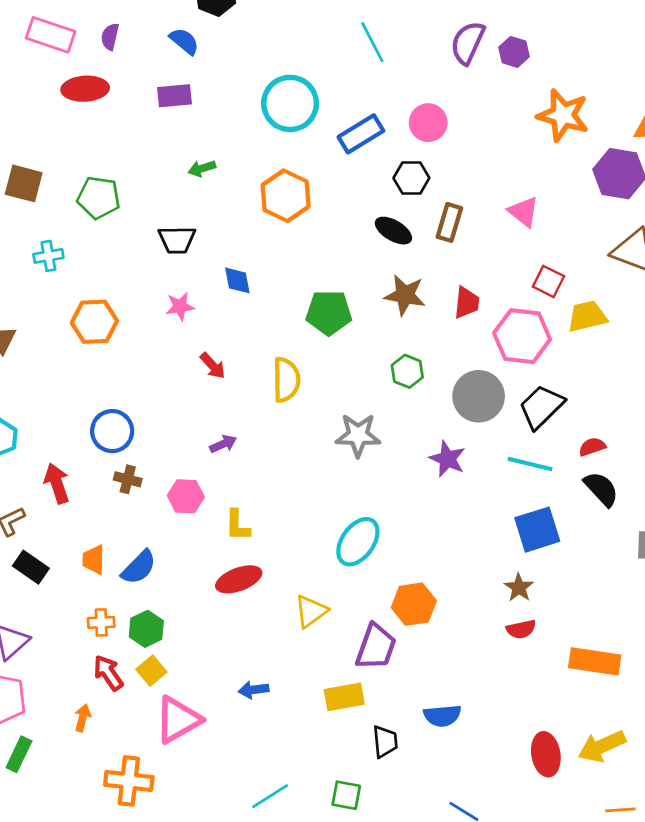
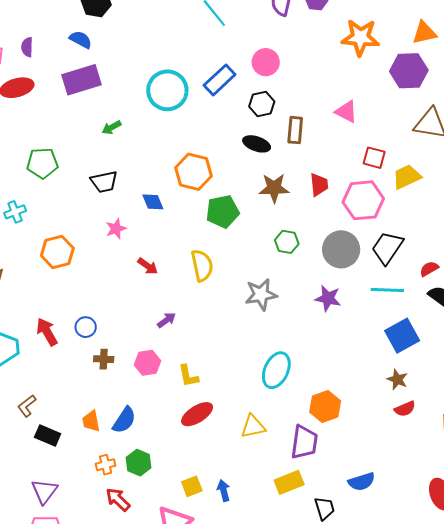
purple rectangle: (174, 96) -> (81, 80), size x1.5
cyan circle: (290, 103) -> (167, 90), moved
orange hexagon: (286, 196) -> (194, 172), moved
blue circle: (112, 431) -> (86, 327), size x0.7
red arrow: (57, 483) -> (47, 332), moved
yellow triangle: (311, 611) -> (253, 426), turned 36
yellow square: (151, 671) -> (192, 486), moved, turned 30
blue arrow: (254, 690) -> (224, 490), turned 95

